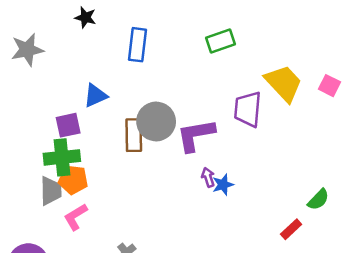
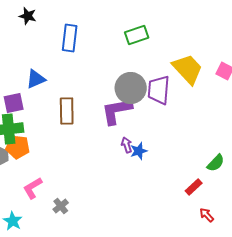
gray circle: (156, 121) -> (131, 88), moved
pink L-shape: (76, 217) -> (33, 188), moved

